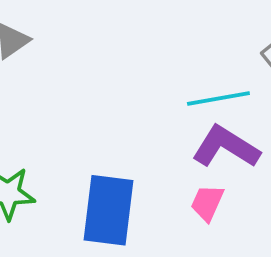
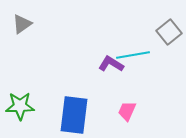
purple L-shape: (226, 147) -> (111, 64), moved, size x0.7

